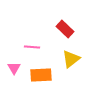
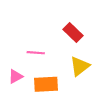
pink triangle: (14, 68) -> (16, 76), turned 32

